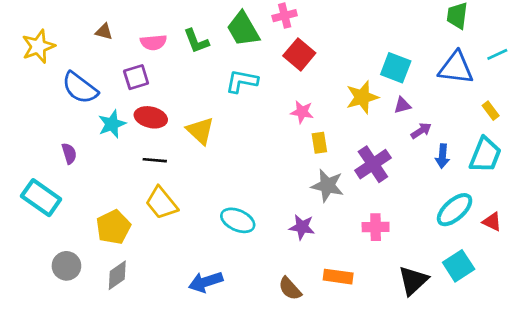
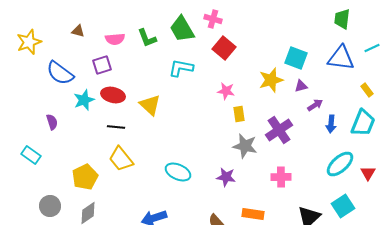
pink cross: (285, 16) -> (213, 19), turned 30
cyan rectangle: (41, 198) -> (31, 155), size x0.7
red triangle: (492, 222) -> (368, 173), turned 35

